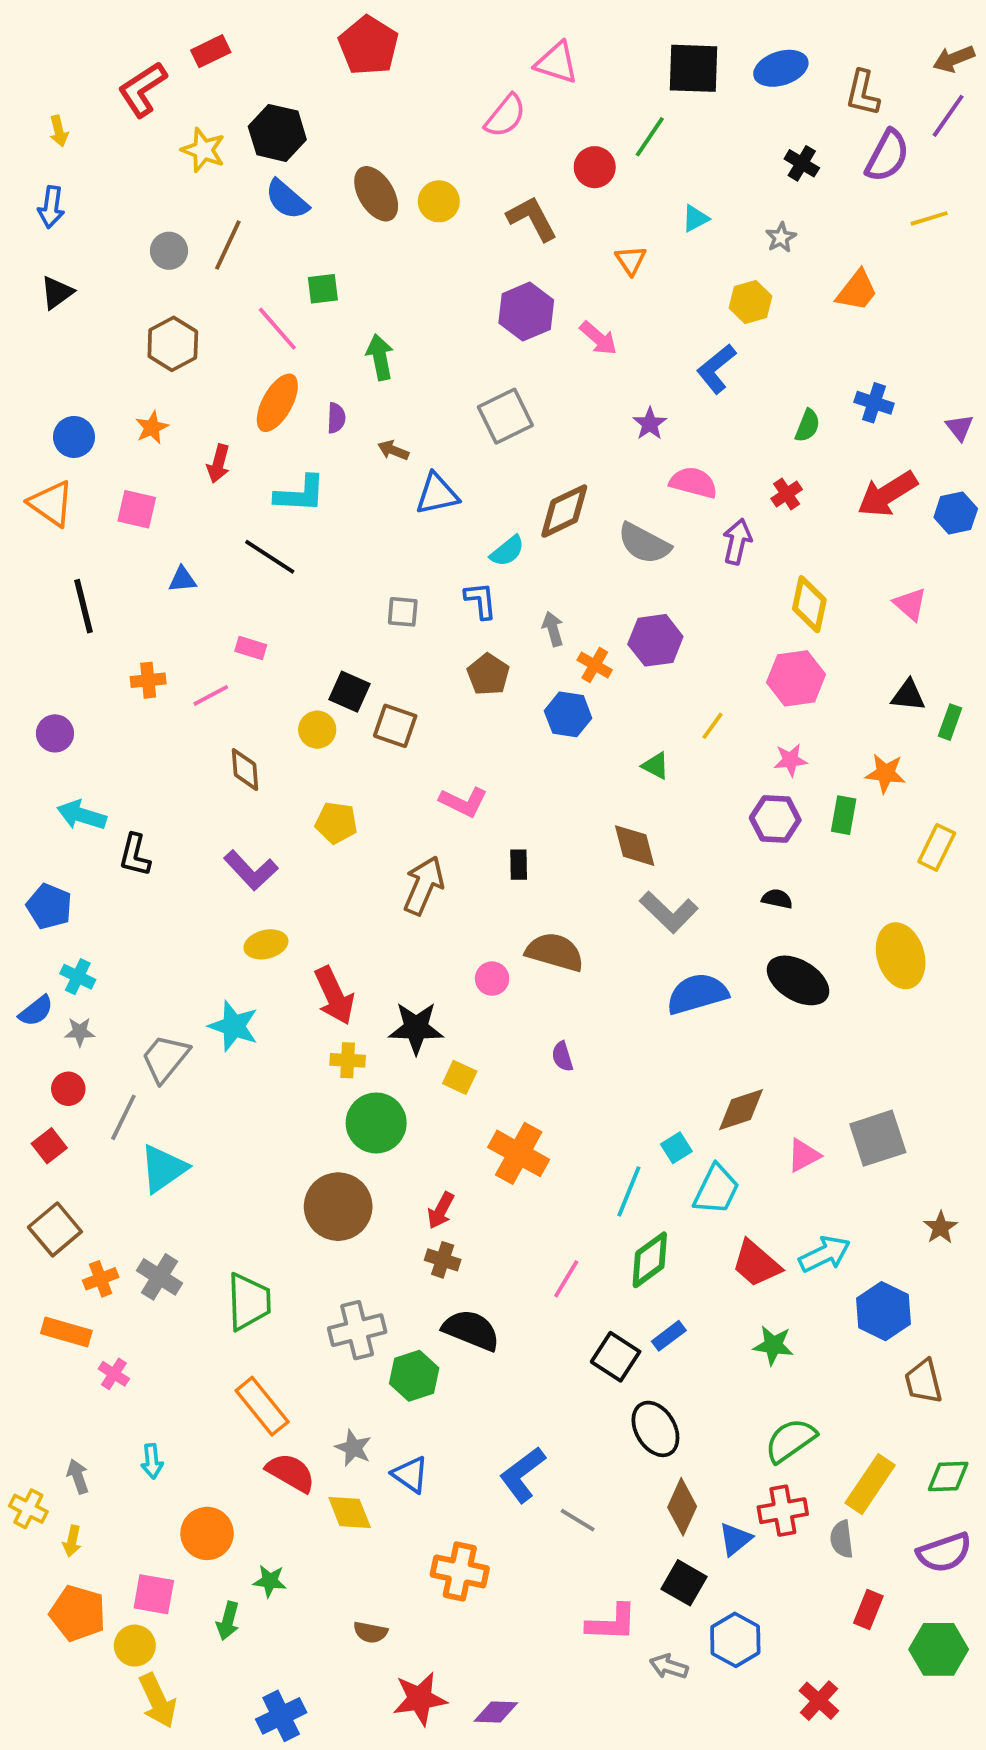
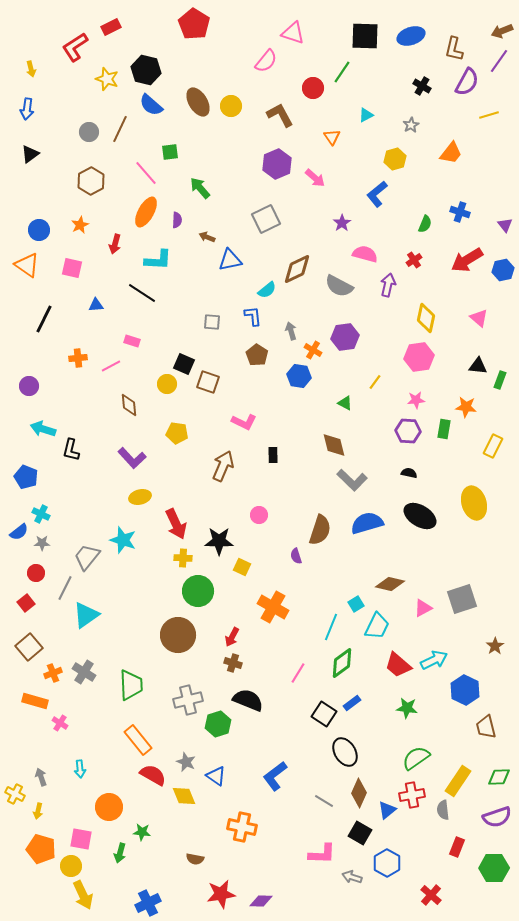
green arrow: (380, 357) -> (200, 188), turned -30
black line: (83, 606) -> (44, 319), turned 40
brown semicircle: (555, 952) -> (320, 530), moved, turned 92
brown diamond: (741, 1110) -> (390, 584), turned 32
gray line: (578, 1520) -> (324, 801), moved

